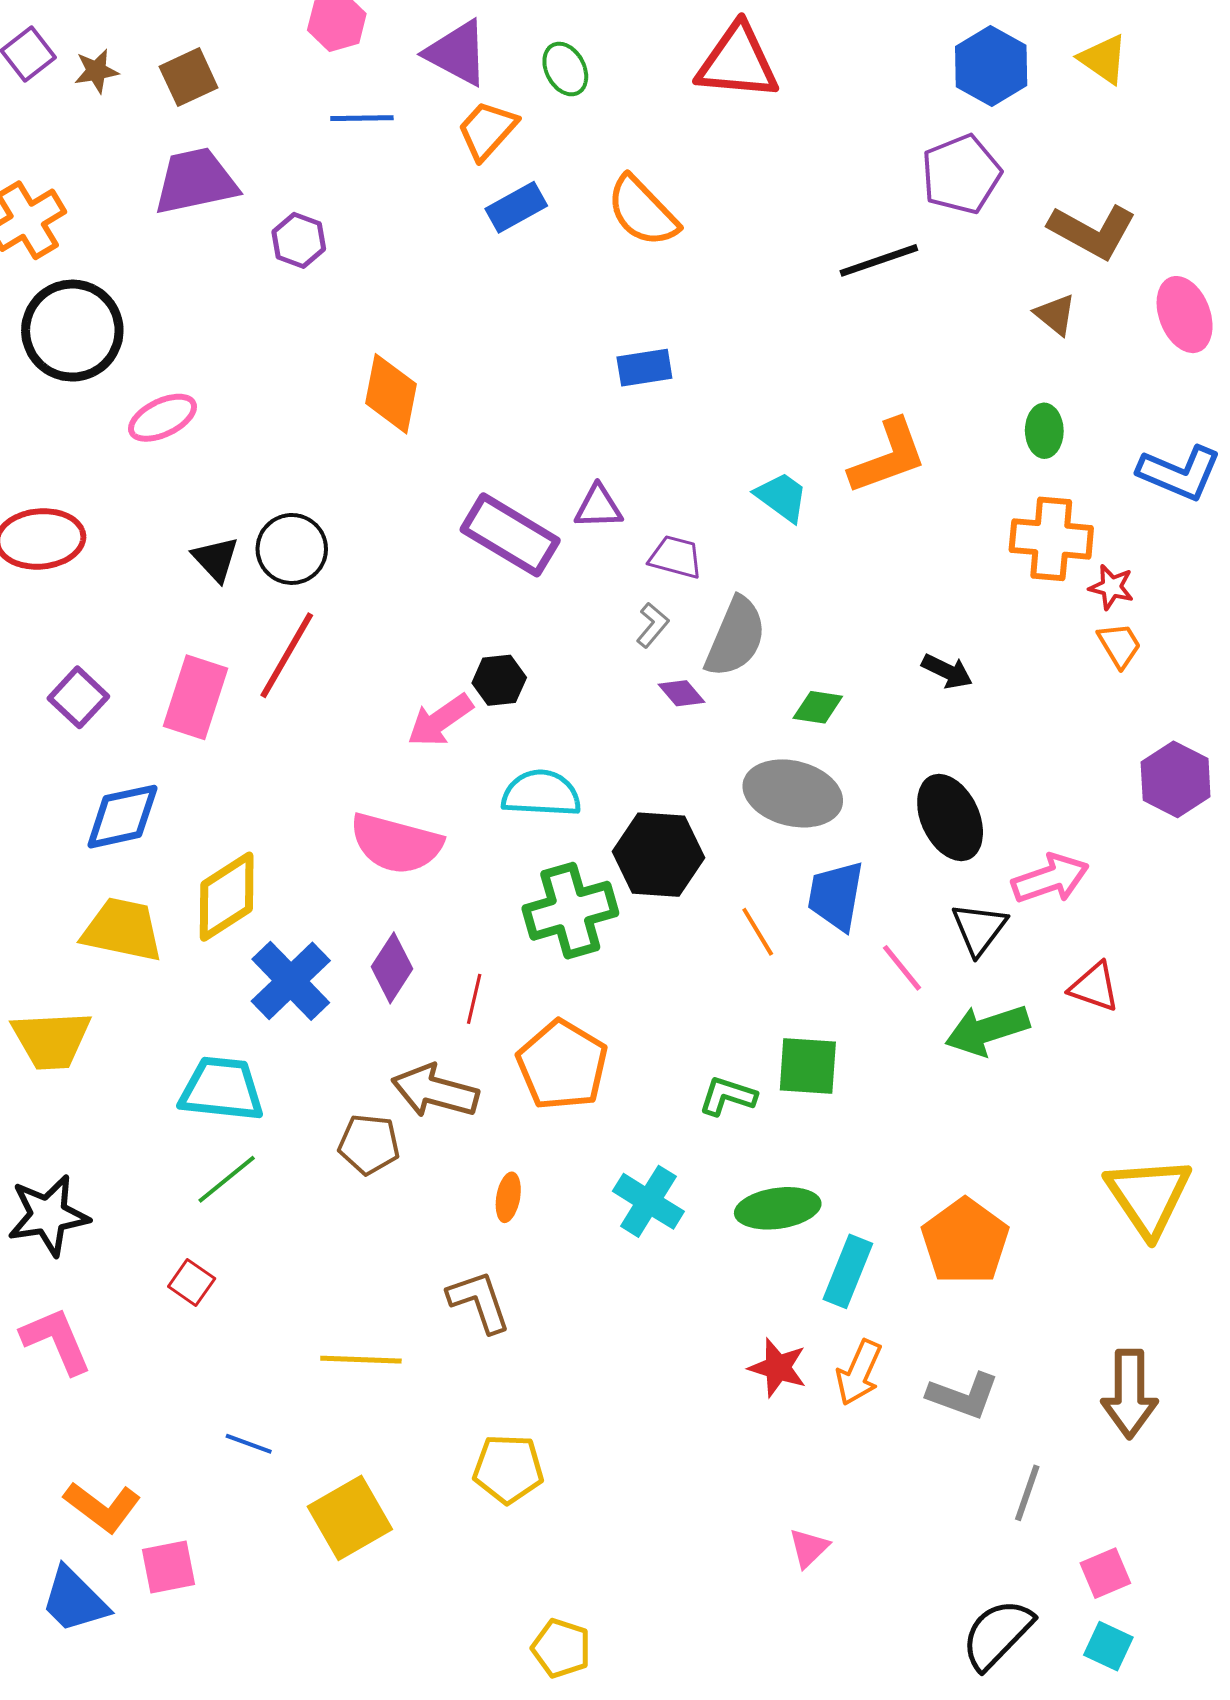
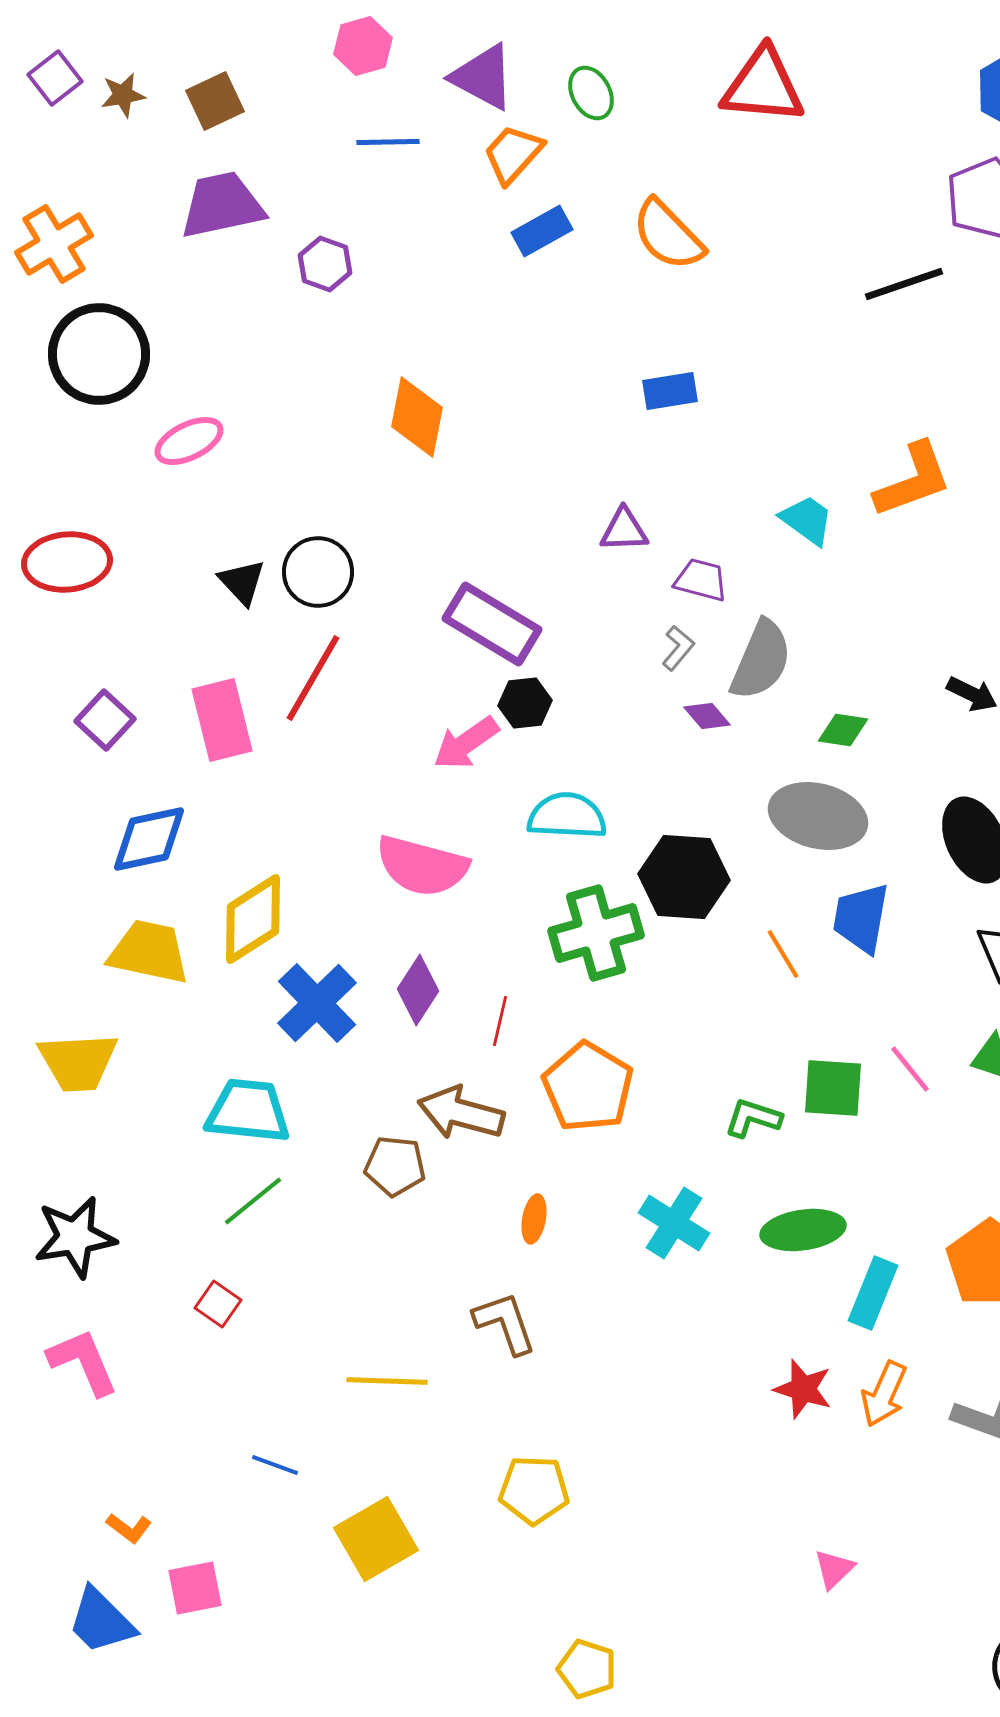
purple rectangle: (510, 535) -> (492, 624), moved
pink rectangle: (196, 697) -> (222, 720), turned -32
pink line: (902, 968) -> (910, 1069), moved
orange L-shape: (102, 1507) -> (129, 1528), size x0.6

